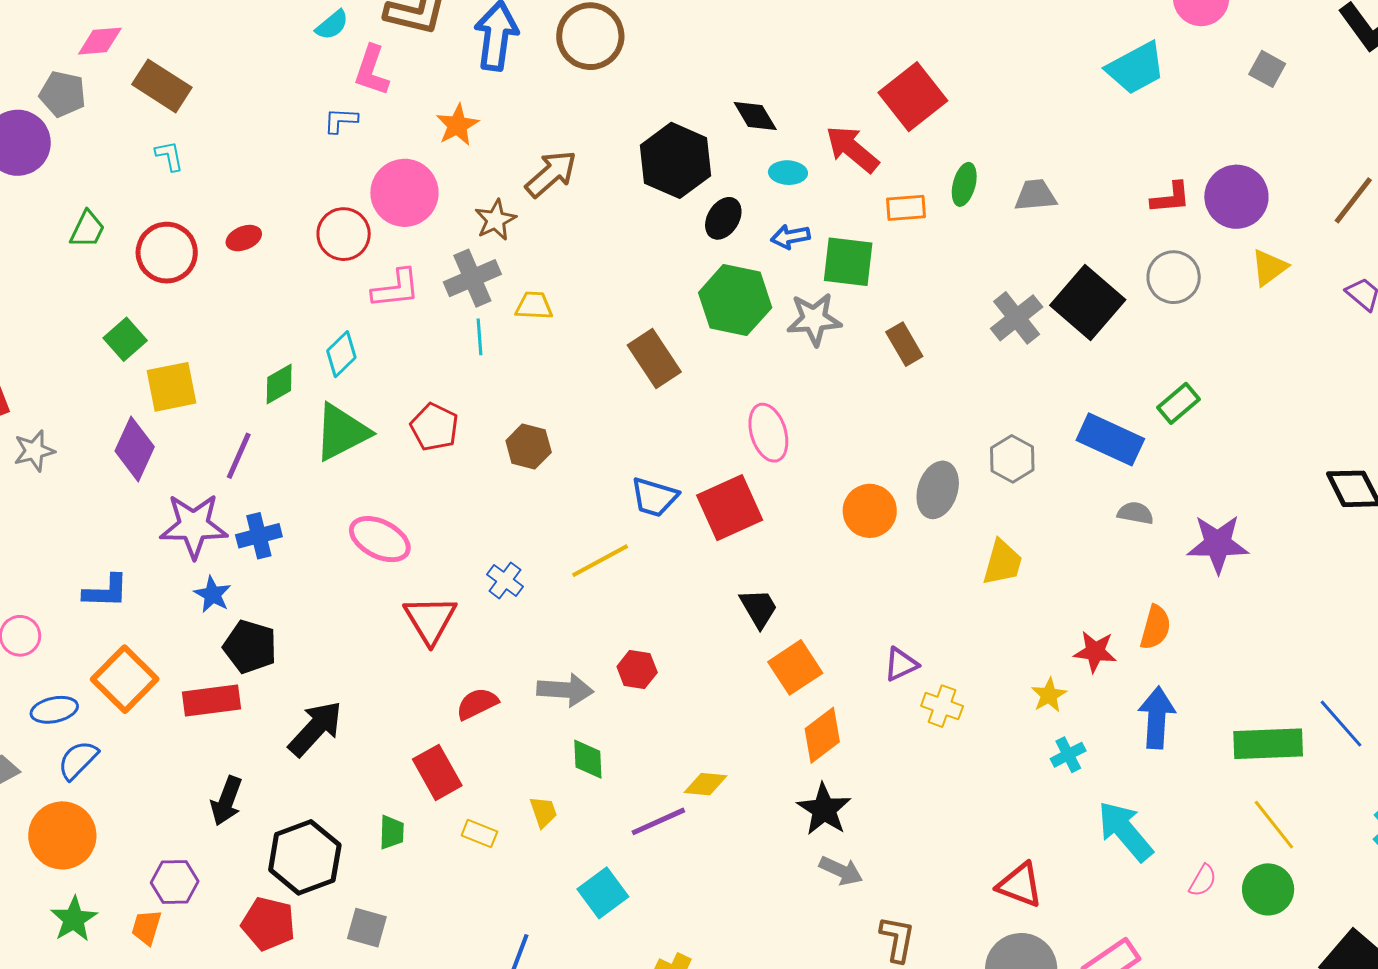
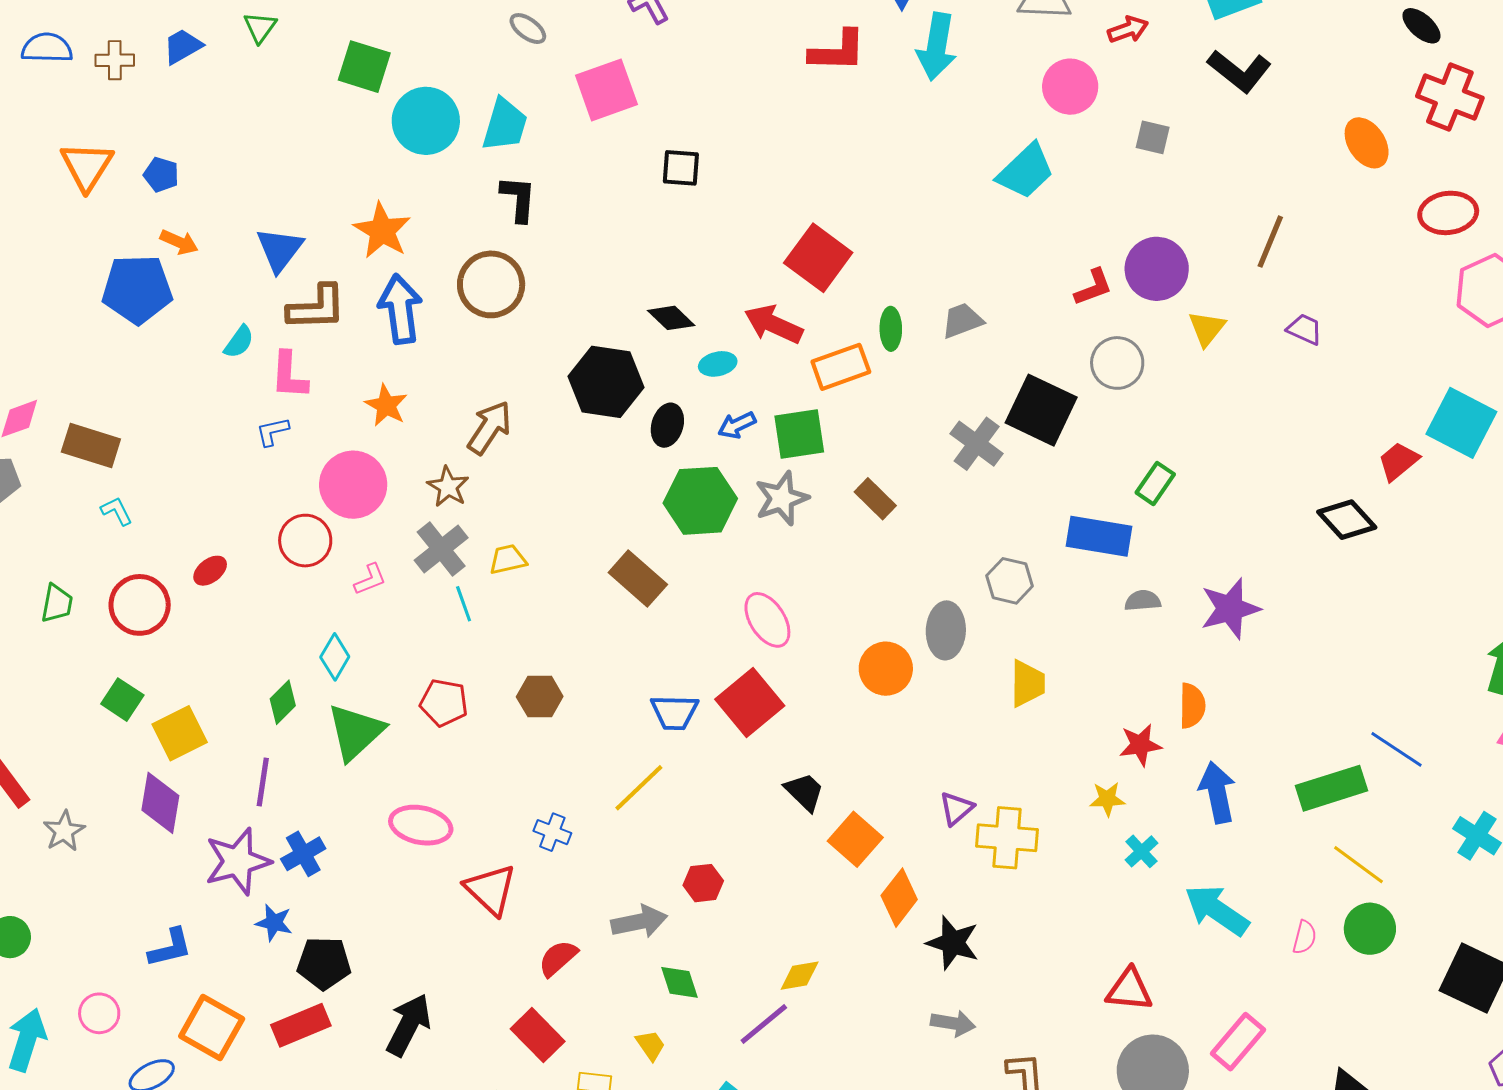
orange rectangle: (906, 208) -> (841, 367), size x1.4
pink L-shape: (396, 289) -> (370, 579), size x0.7
yellow star: (1049, 695) -> (1107, 799), turned -30
yellow cross: (942, 706) -> (1007, 838), size x1.5
black star: (824, 809) -> (953, 943), moved

